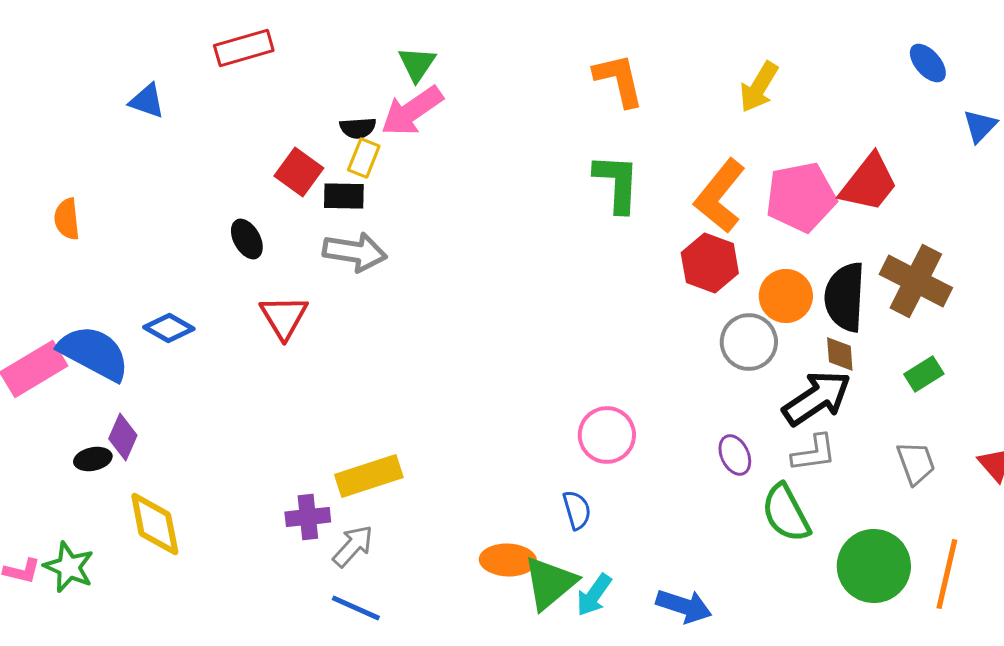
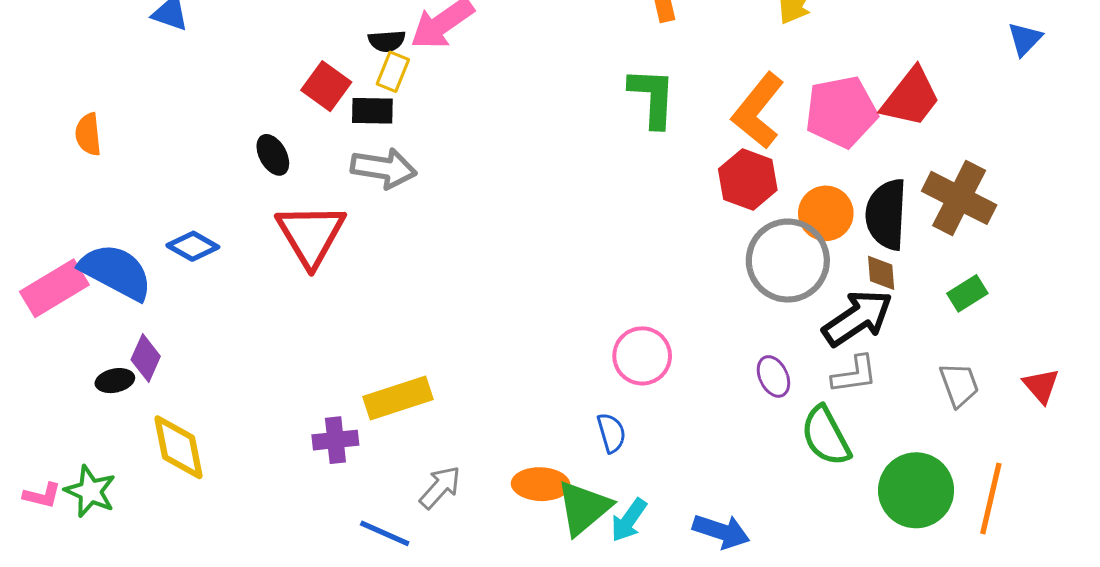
red triangle: (284, 317) -> (311, 235), size x1.4
gray circle: (749, 342) -> (788, 261), size x1.4
gray arrow: (353, 546) -> (440, 487), moved

